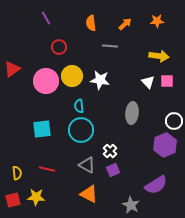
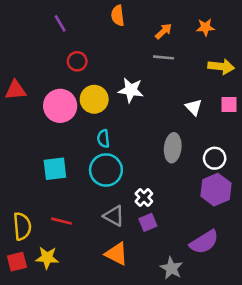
orange semicircle: (91, 23) -> (118, 16), moved
gray line: (110, 46) -> (164, 57), moved
yellow arrow: (159, 56) -> (221, 67), moved
red triangle: (12, 69) -> (16, 90), turned 30
white star: (100, 80) -> (131, 90), moved
pink square: (167, 81) -> (229, 105), moved
white circle: (174, 121) -> (215, 158), moved
yellow semicircle: (17, 173) -> (22, 226), size x1.5

